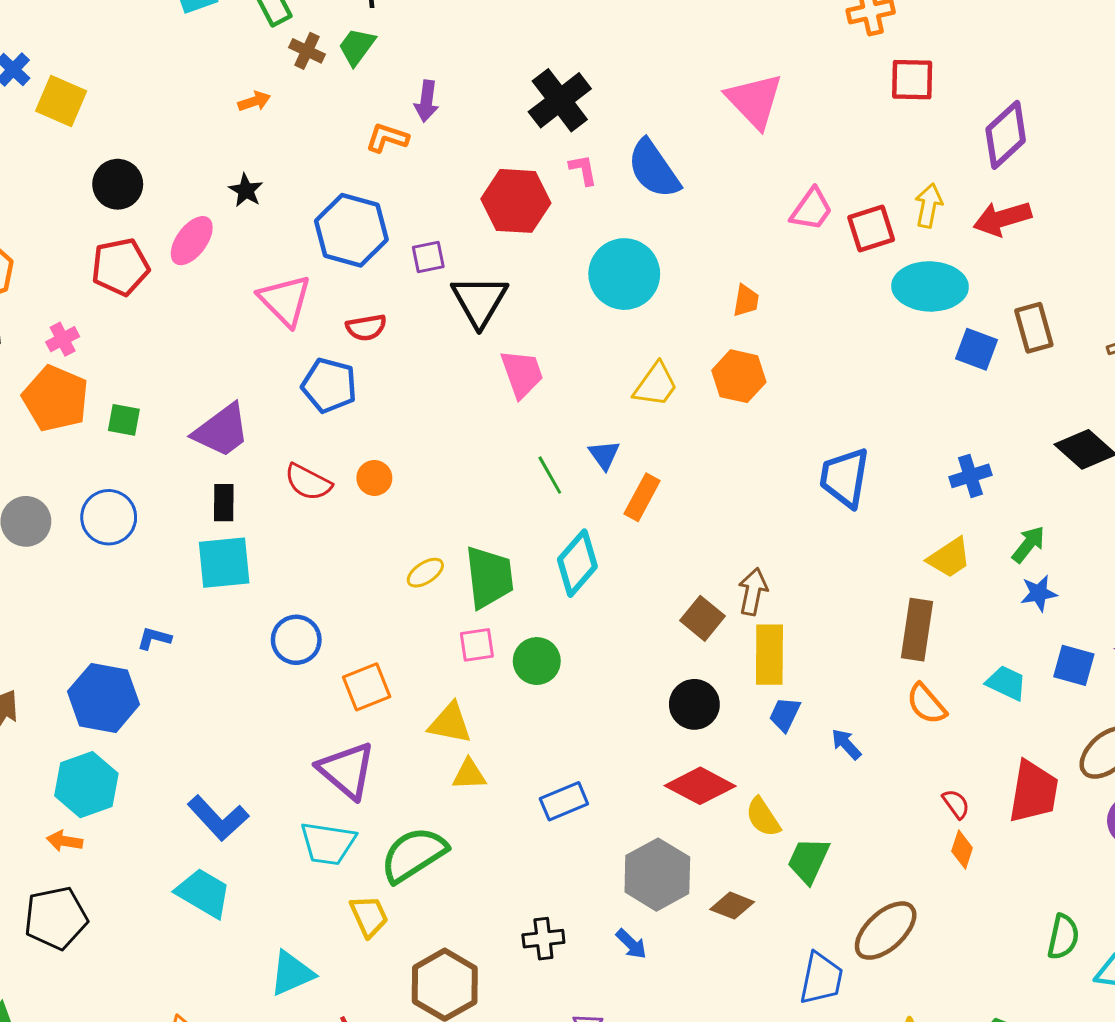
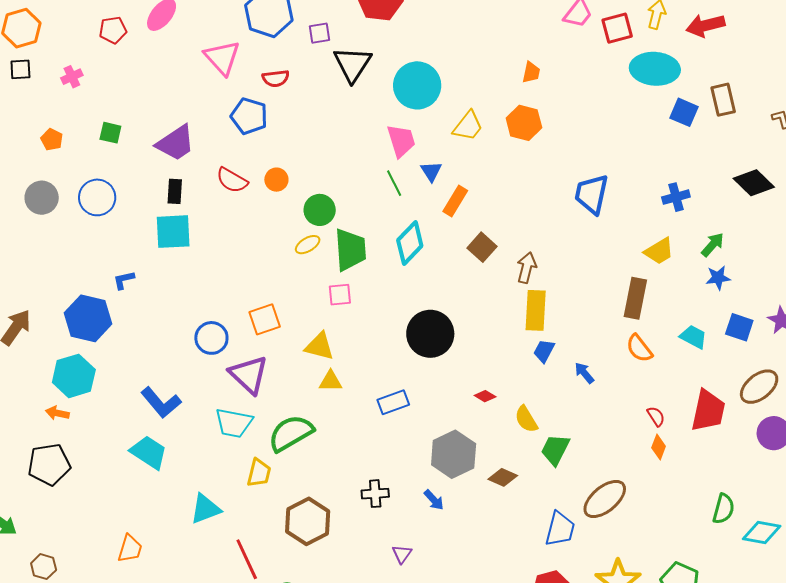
red pentagon: (120, 267) -> (113, 30), size x0.7
cyan circle: (624, 274) -> (417, 85), moved
pink trapezoid: (522, 374) -> (401, 141), moved
orange pentagon: (55, 398) -> (52, 140), moved, size x0.5
brown square: (702, 618) -> (482, 247), moved
blue L-shape: (154, 638) -> (124, 280), turned -30
blue circle: (296, 640) -> (211, 338), moved
green circle: (537, 661) -> (320, 210), moved
black circle: (694, 704) -> (430, 334), moved, size x1.4
red diamond: (700, 786) -> (485, 396), size x0.5
yellow trapezoid: (369, 916) -> (259, 473), turned 36

